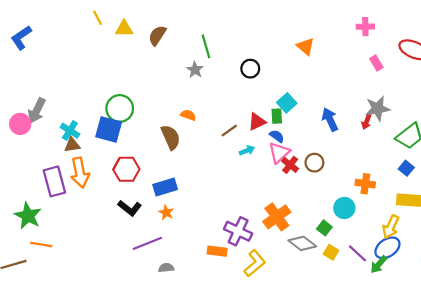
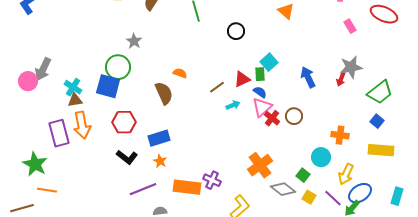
gray star: (195, 70) -> (134, 41), moved
yellow arrow: (391, 227) -> (346, 174), moved
purple cross: (238, 231) -> (212, 180), moved, size x0.7
orange rectangle: (217, 251) -> (187, 187), moved, size x1.5

